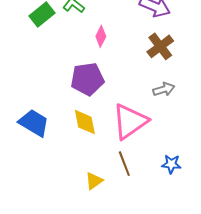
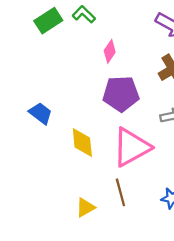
purple pentagon: (87, 79) -> (121, 94), moved
blue trapezoid: (34, 123) -> (41, 113), moved, size x0.7

